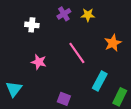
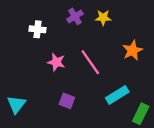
pink star: (39, 62) -> (56, 62), moved
cyan rectangle: (100, 81) -> (117, 95), turned 30
purple square: (64, 99) -> (67, 101), moved

